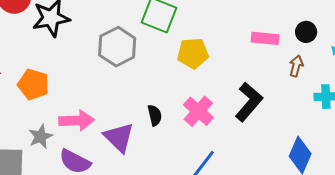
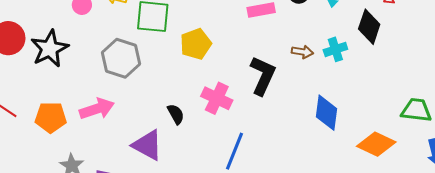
brown arrow: (296, 66) -> (302, 52), moved, turned 100
pink arrow: (77, 121) -> (97, 109), moved

